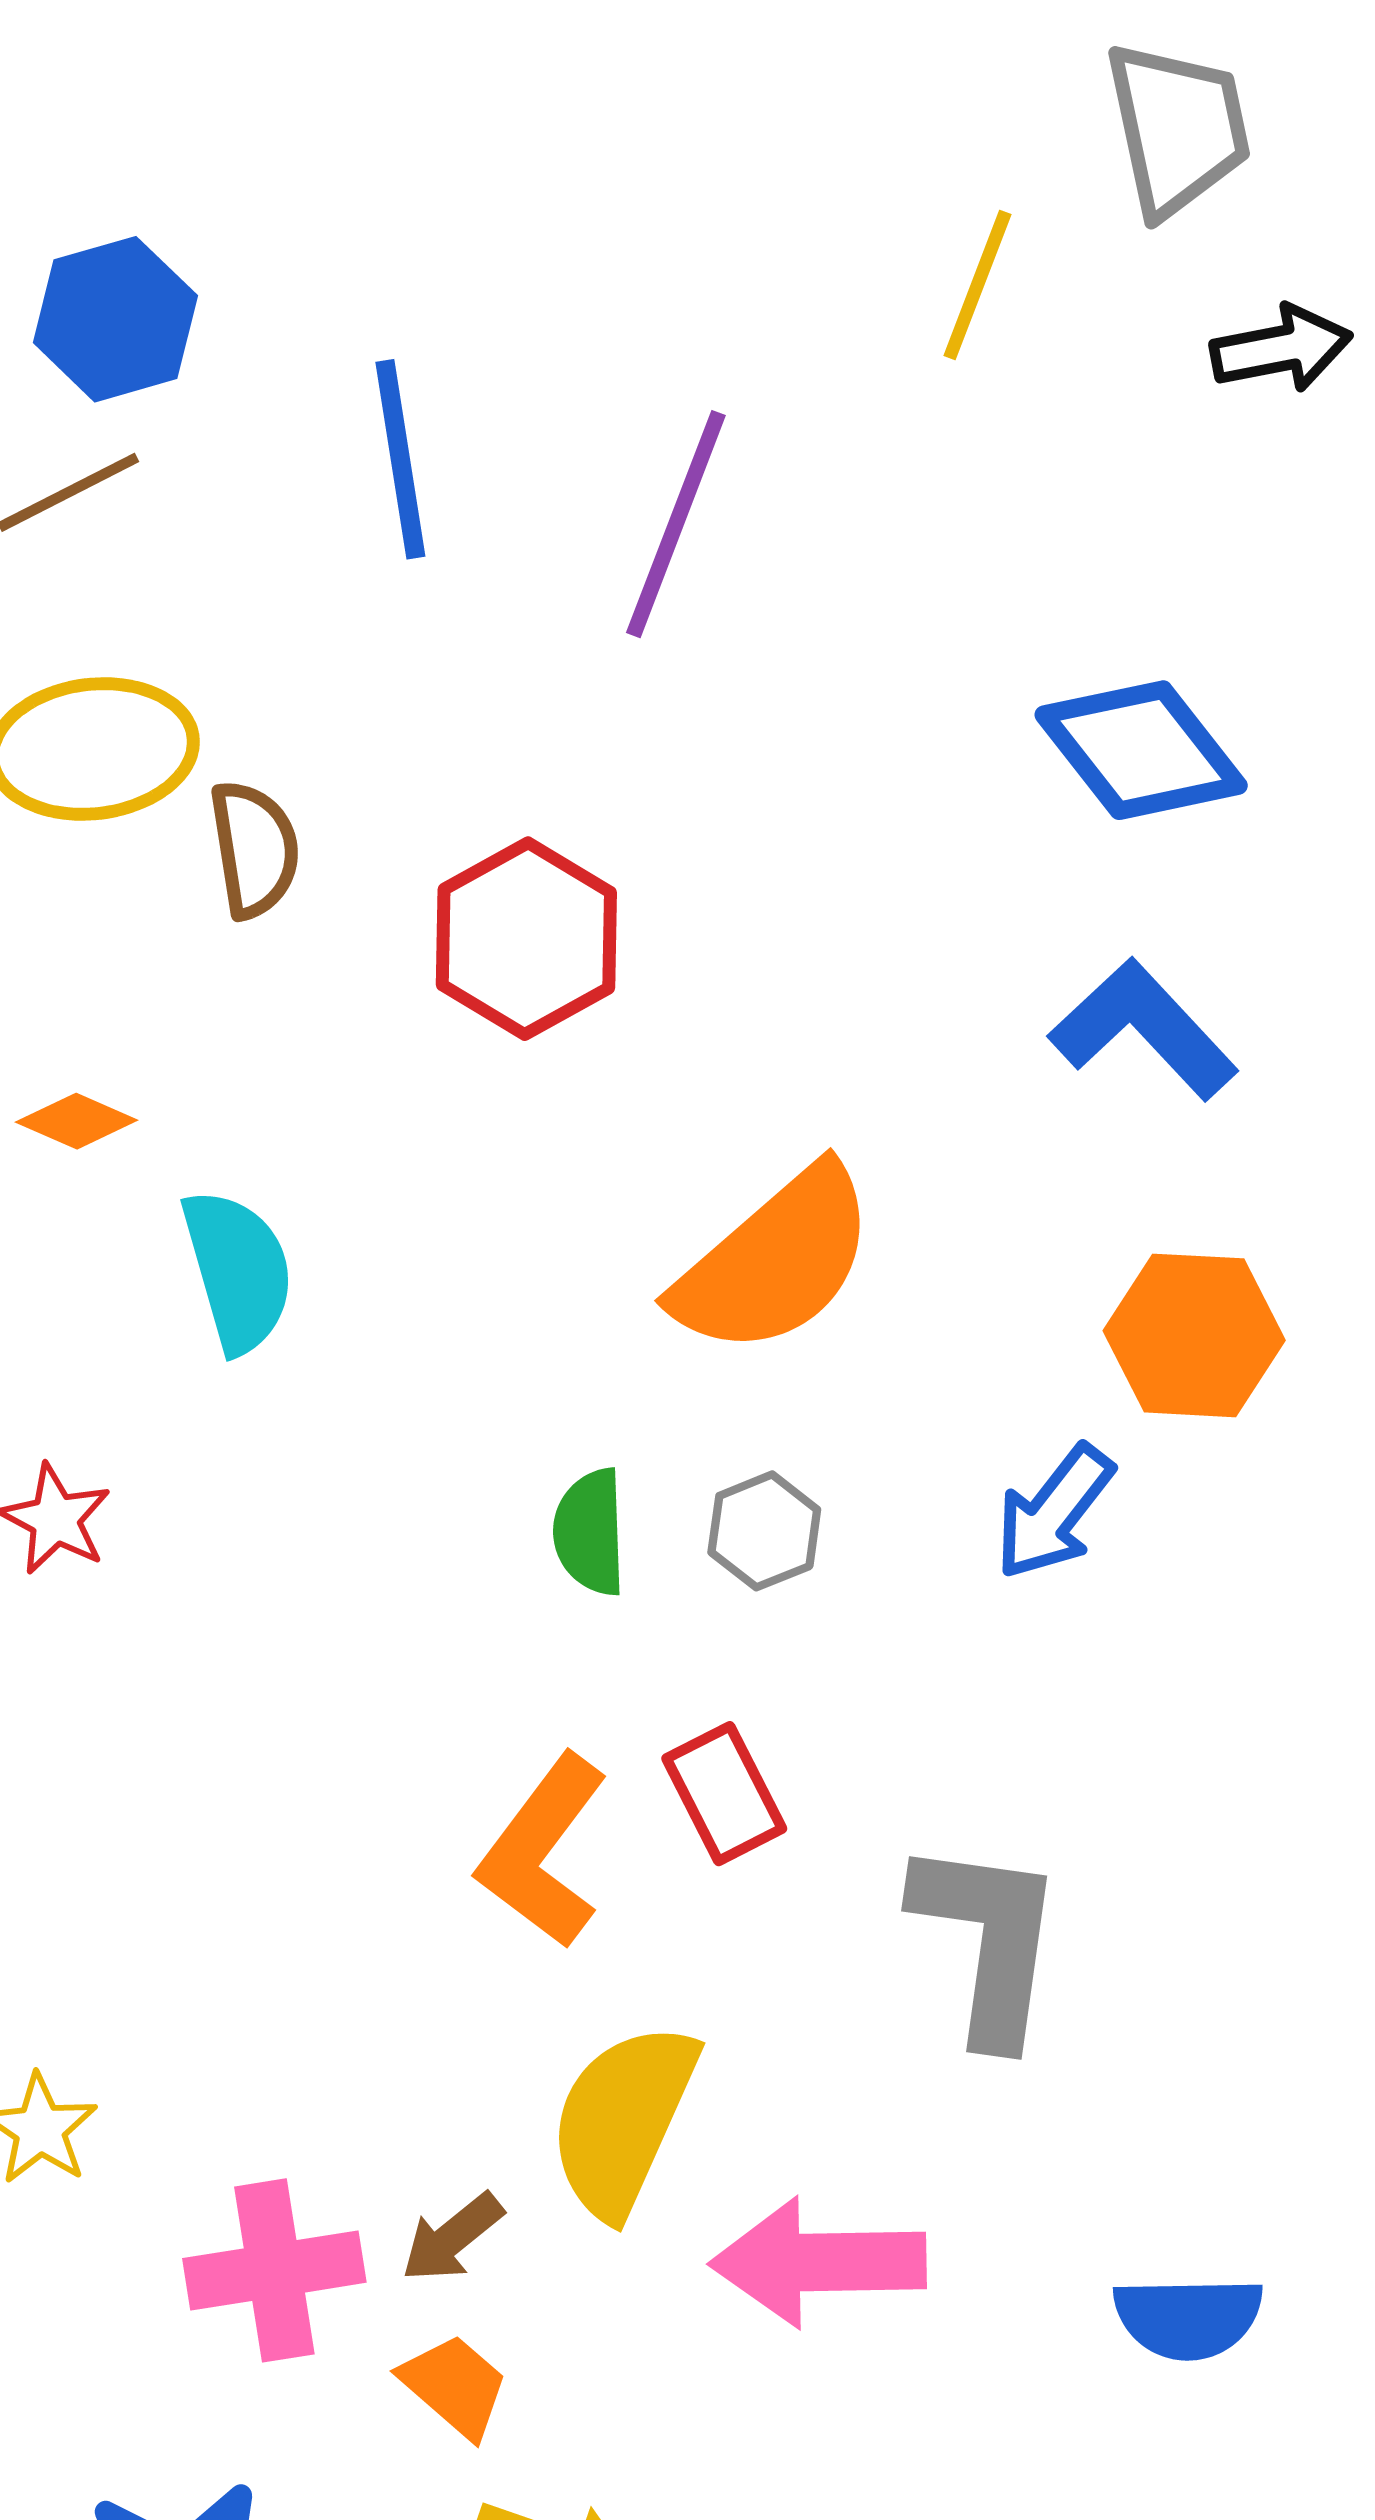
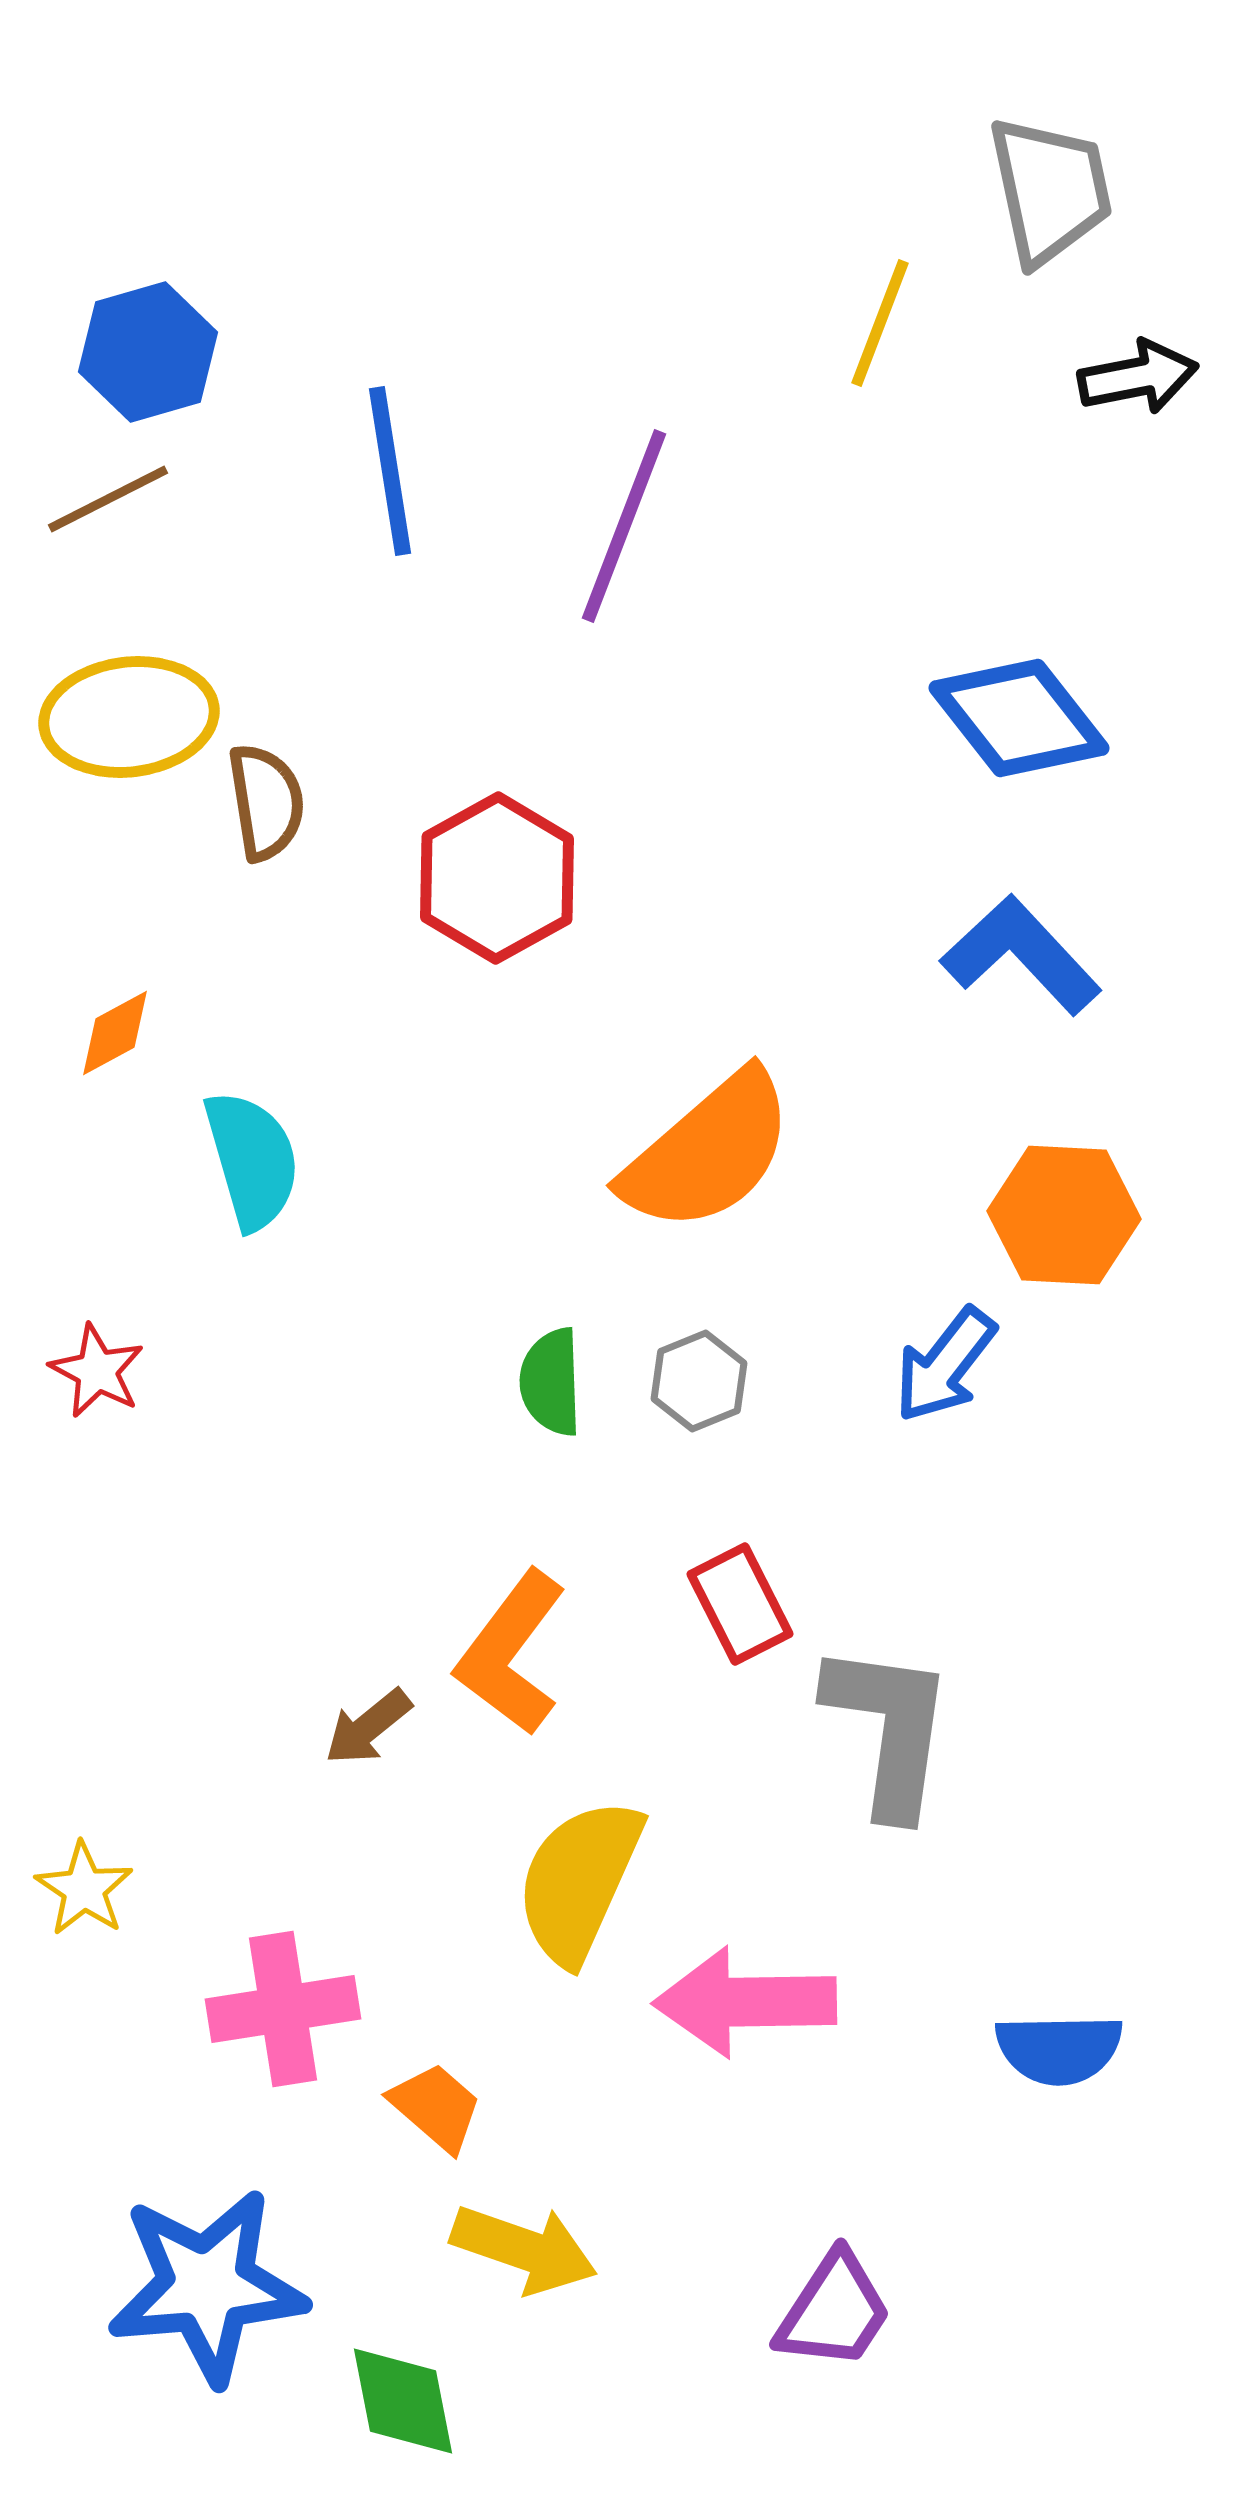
orange diamond: (77, 1121) -> (115, 1033), turned -52
red rectangle: (724, 1794) -> (740, 1604), moved
brown arrow: (452, 2237) -> (368, 1727), moved

